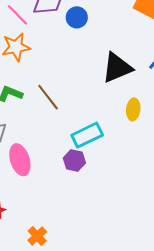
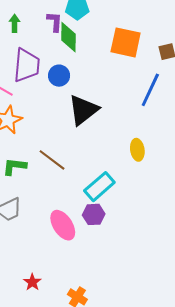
black triangle: (117, 68) -> (83, 110), moved
pink ellipse: (20, 160) -> (63, 225), moved

